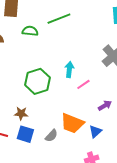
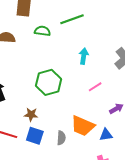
cyan arrow: (69, 69) -> (84, 56), moved
blue triangle: (95, 131) -> (106, 135), turned 32
gray semicircle: (51, 136) -> (61, 138), turned -40

